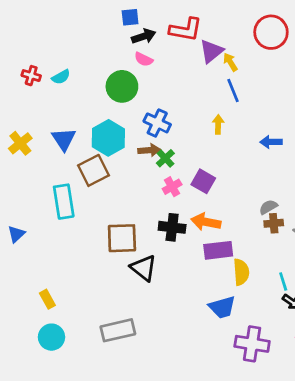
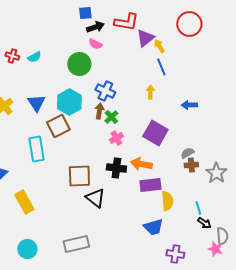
brown arrow: (149, 150) -> (99, 111), turned -77
purple square: (203, 181) -> (155, 133), moved, size x1.4
yellow rectangle: (47, 299) -> (24, 202), moved, size x1.6
purple cross: (252, 344) -> (175, 254), size x0.7

